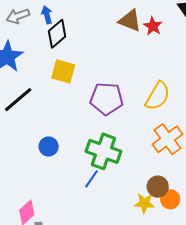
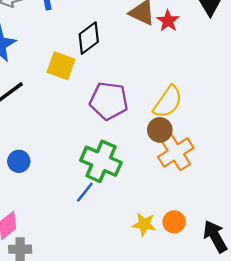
black diamond: (57, 34) -> (89, 38), moved
blue circle: (49, 146) -> (19, 161), moved
brown circle: (158, 187) -> (160, 130), moved

